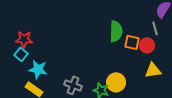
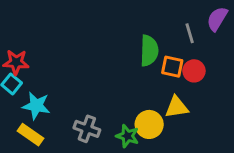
gray line: (155, 28) -> (190, 33), moved
yellow triangle: (153, 70) -> (177, 107), moved

